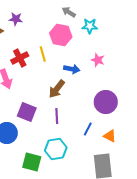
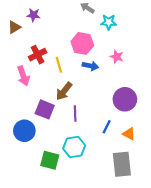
pink hexagon: (61, 35) -> (82, 43), moved
yellow line: (43, 54) -> (59, 65), moved
brown arrow: (57, 89) -> (64, 91), moved

